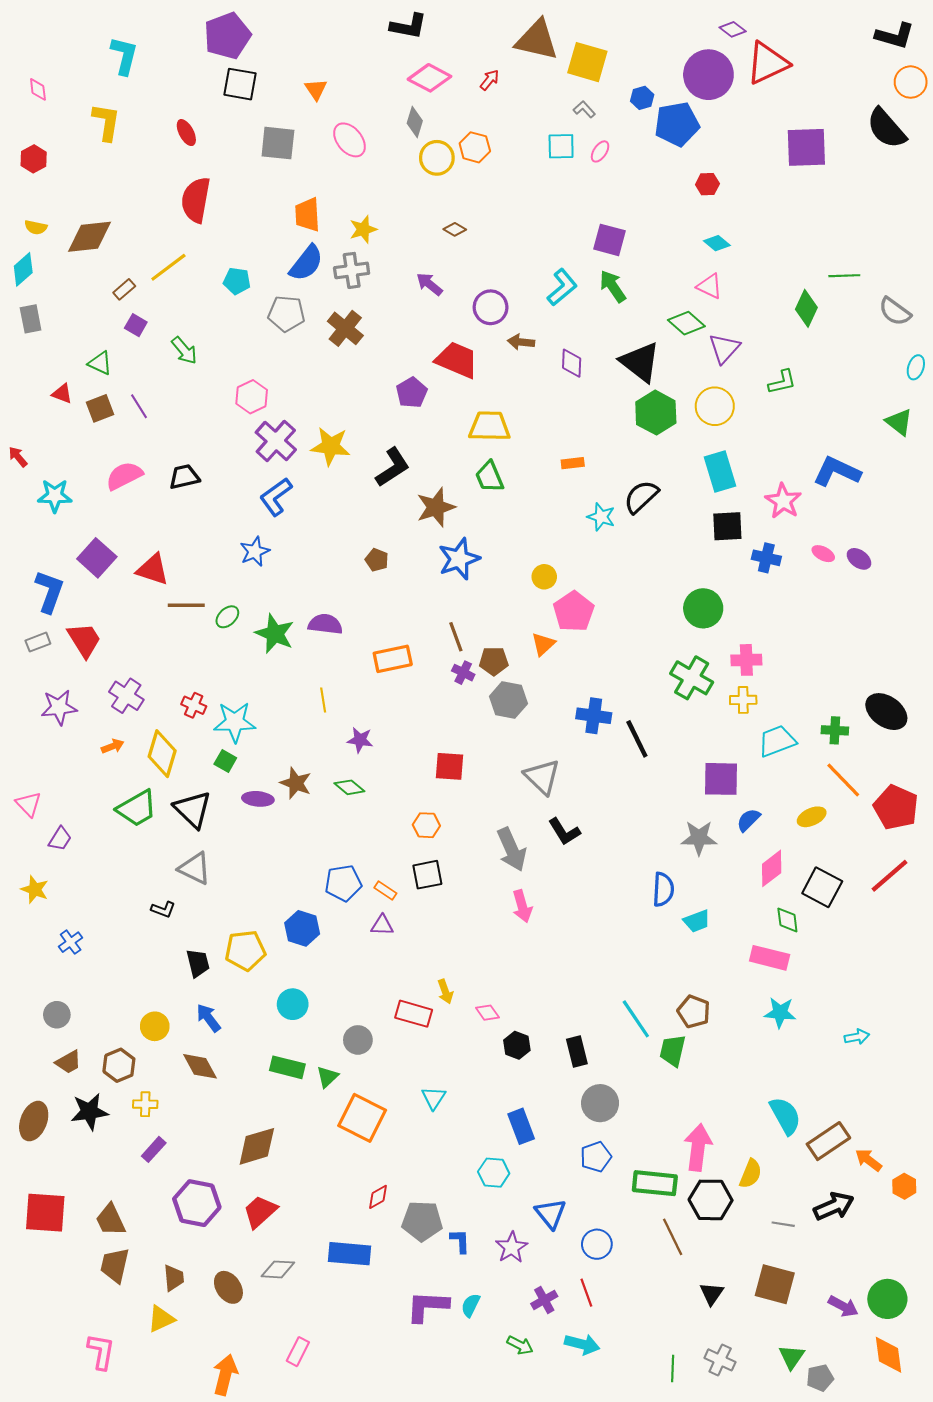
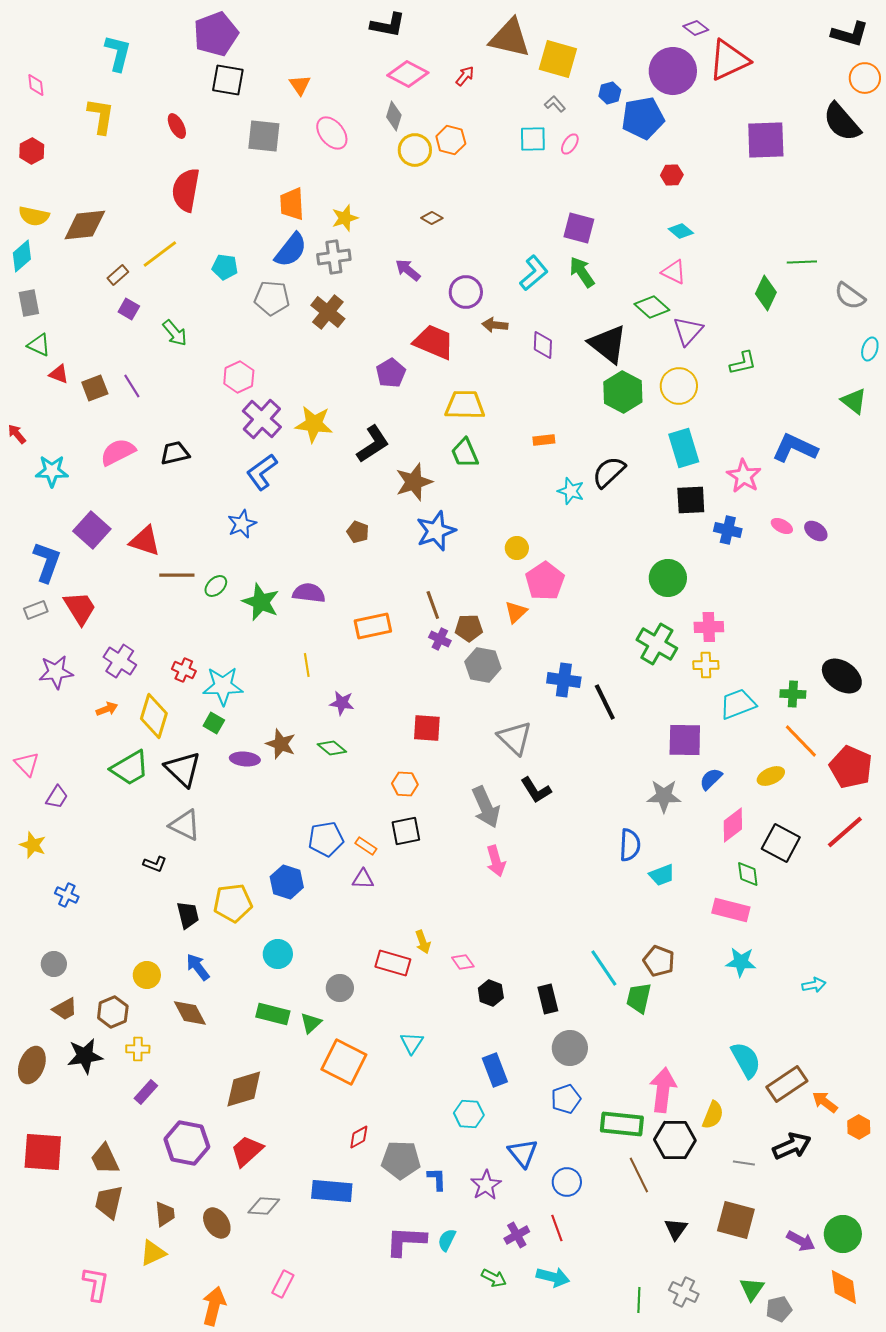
yellow semicircle: (36, 227) -> (34, 216), size x1.4
green triangle: (100, 363) -> (39, 345), moved
blue cross: (71, 942) -> (67, 895), turned -30

